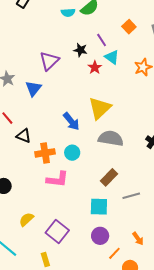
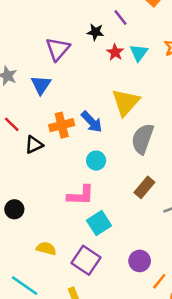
cyan triangle: (112, 57) -> (139, 53), moved, turned 35
black triangle: (24, 136) -> (34, 145), turned -42
gray semicircle: (111, 138) -> (143, 139), turned -75
orange cross: (45, 153) -> (62, 125), moved
cyan square: (99, 207) -> (99, 223), moved, turned -30
yellow semicircle: (26, 219) -> (46, 248), turned 63

